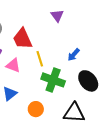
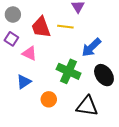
blue arrow: (74, 55) -> (91, 47), size x1.5
yellow line: (40, 59) -> (65, 27), moved, turned -70

